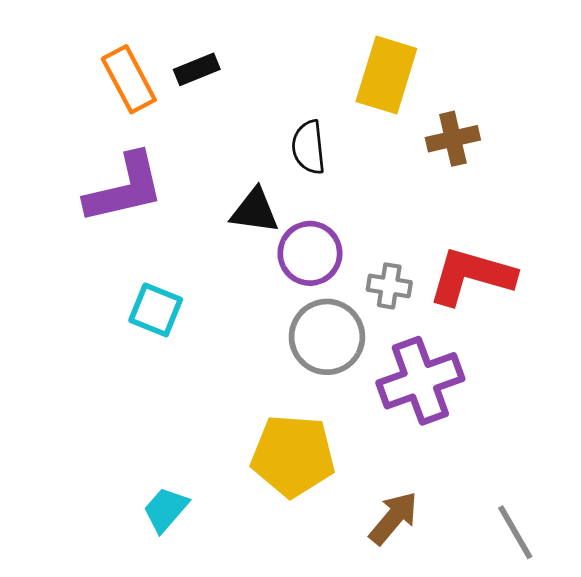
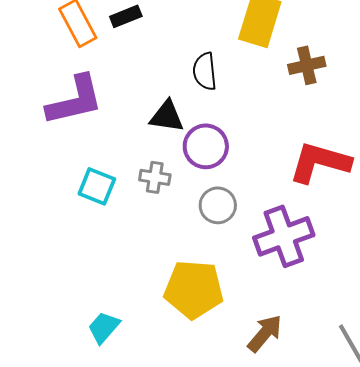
gray cross: (389, 286) -> (155, 177), moved
gray circle: (327, 337) -> (218, 205), size x0.7

